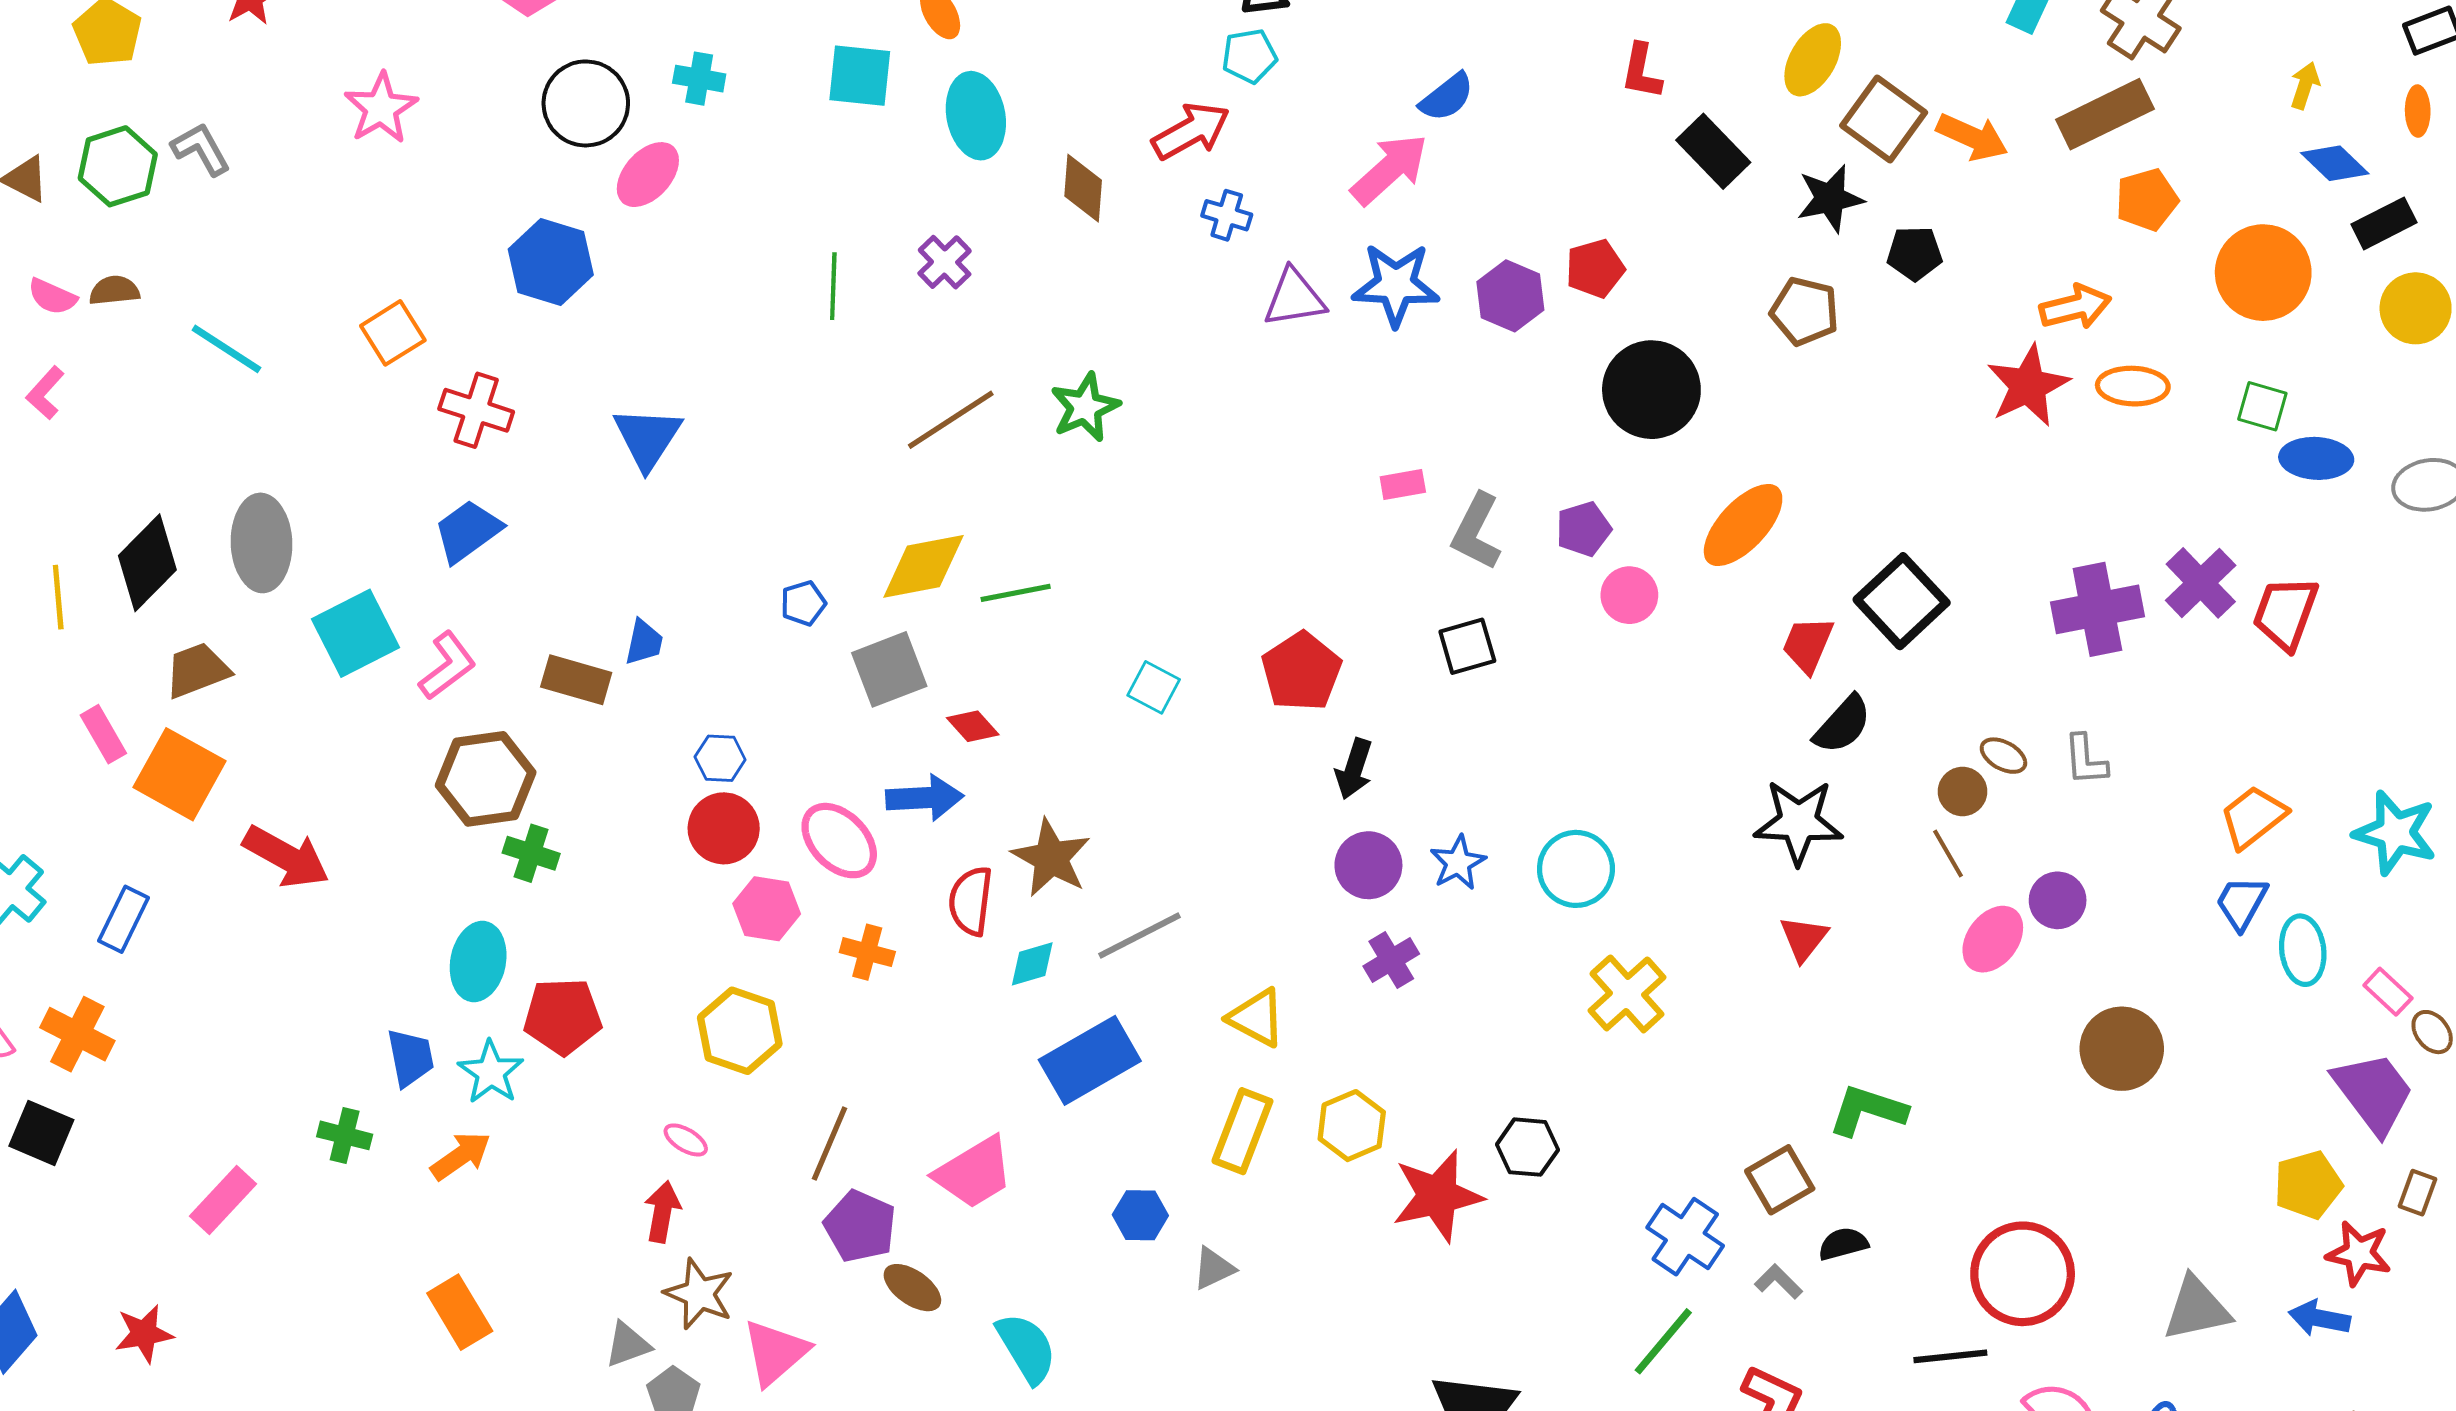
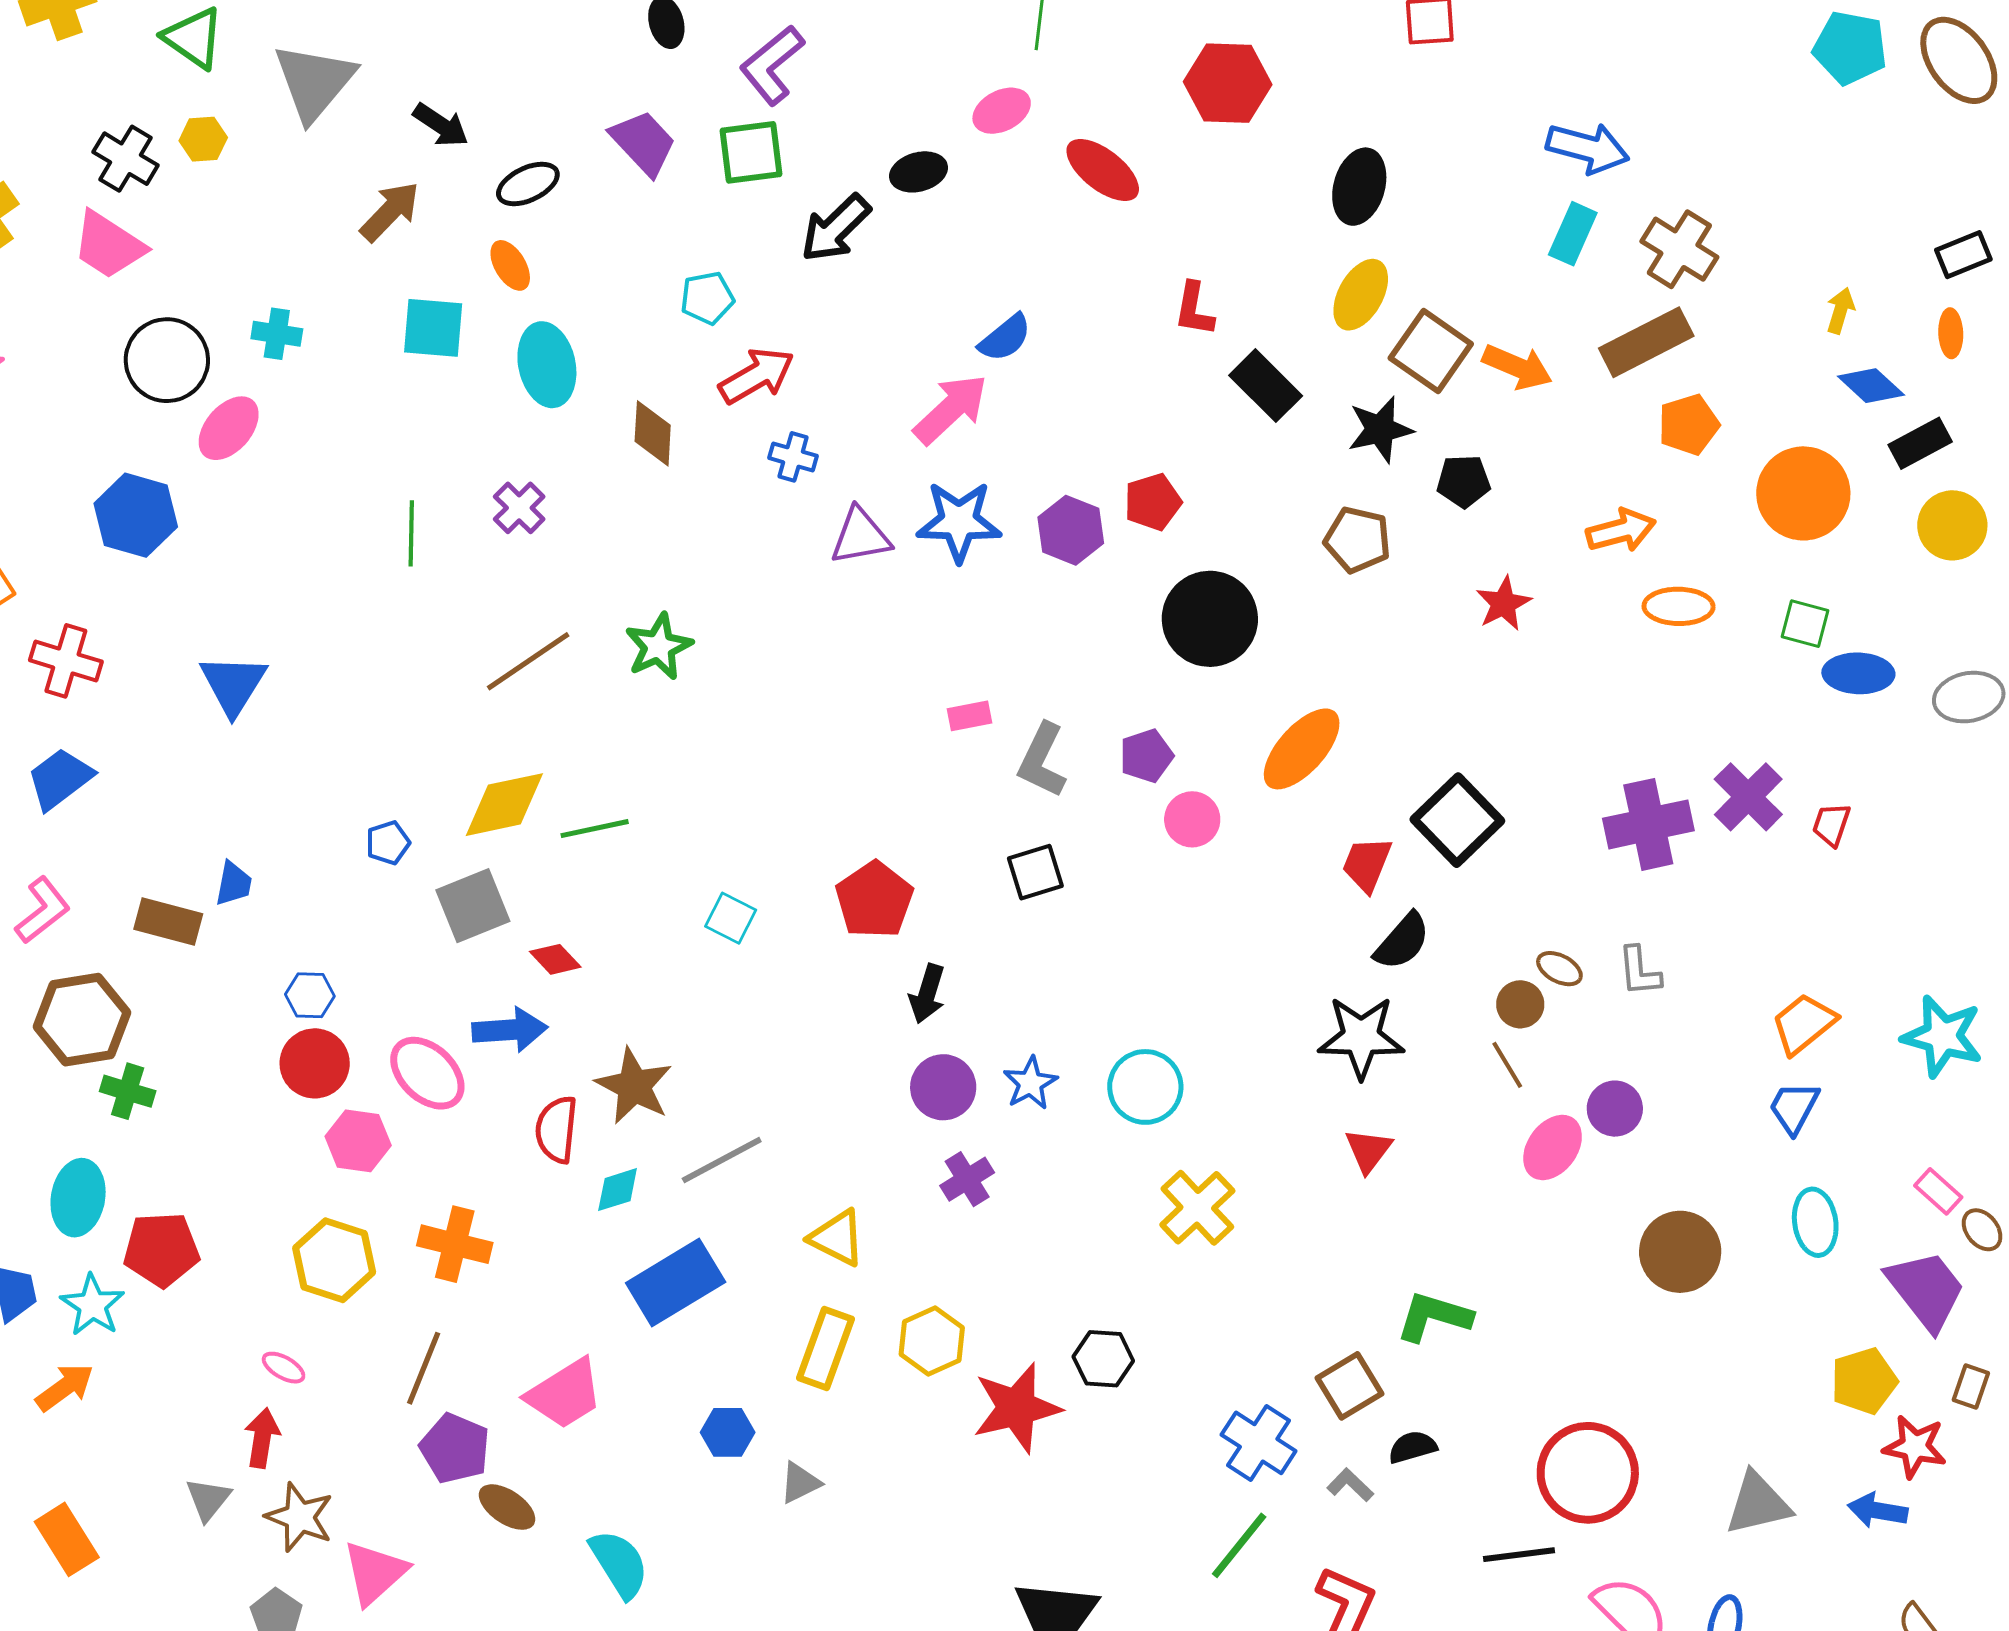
cyan pentagon: (1249, 56) -> (707, 298), moved
red star: (2028, 386) -> (1504, 604), moved, size x0.7
red trapezoid: (2285, 613) -> (1831, 825), size x0.6
cyan ellipse: (2303, 950) -> (1815, 1222), moved
orange cross: (867, 952) -> (455, 1244), moved, size x1.4
gray triangle: (628, 1345) -> (208, 1499), moved, turned -30

